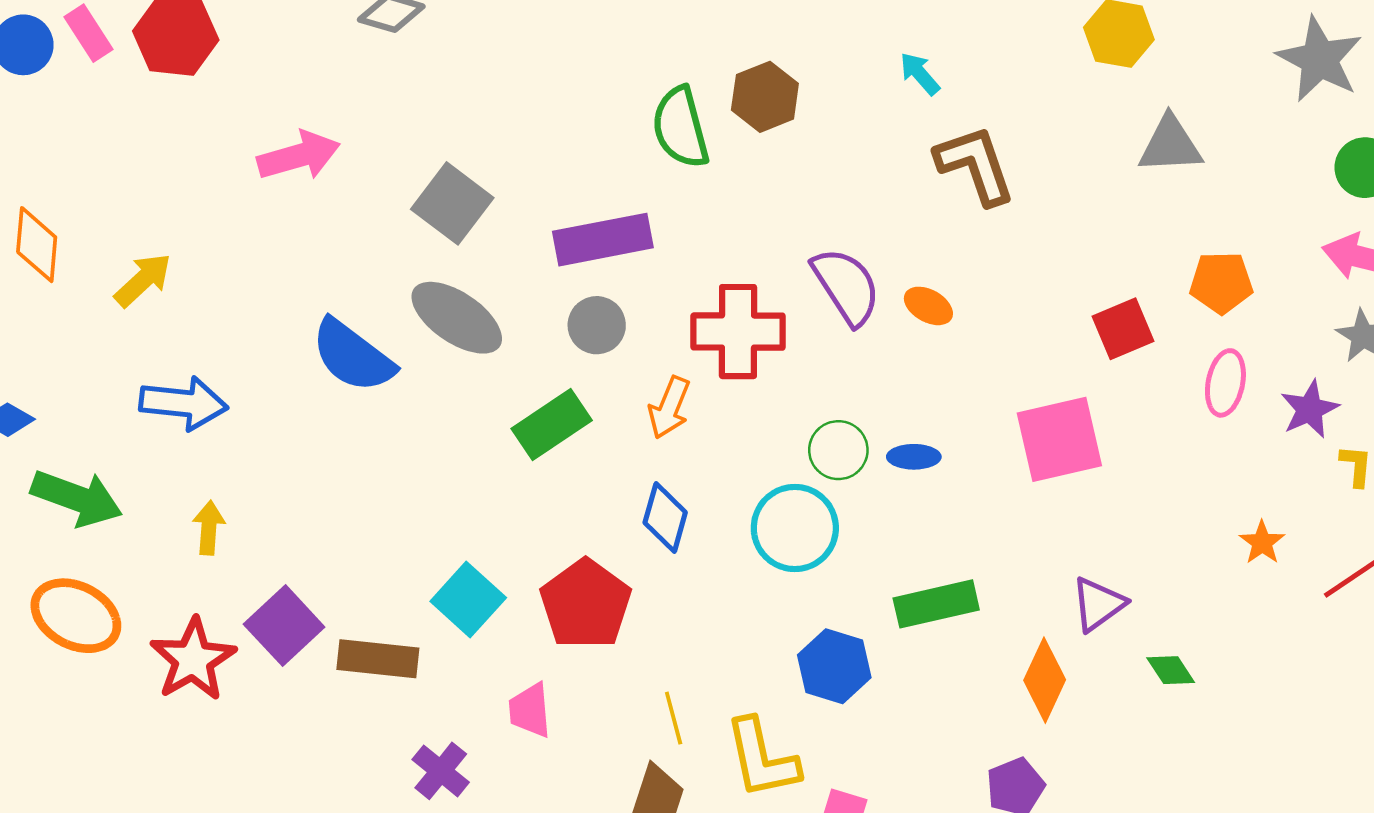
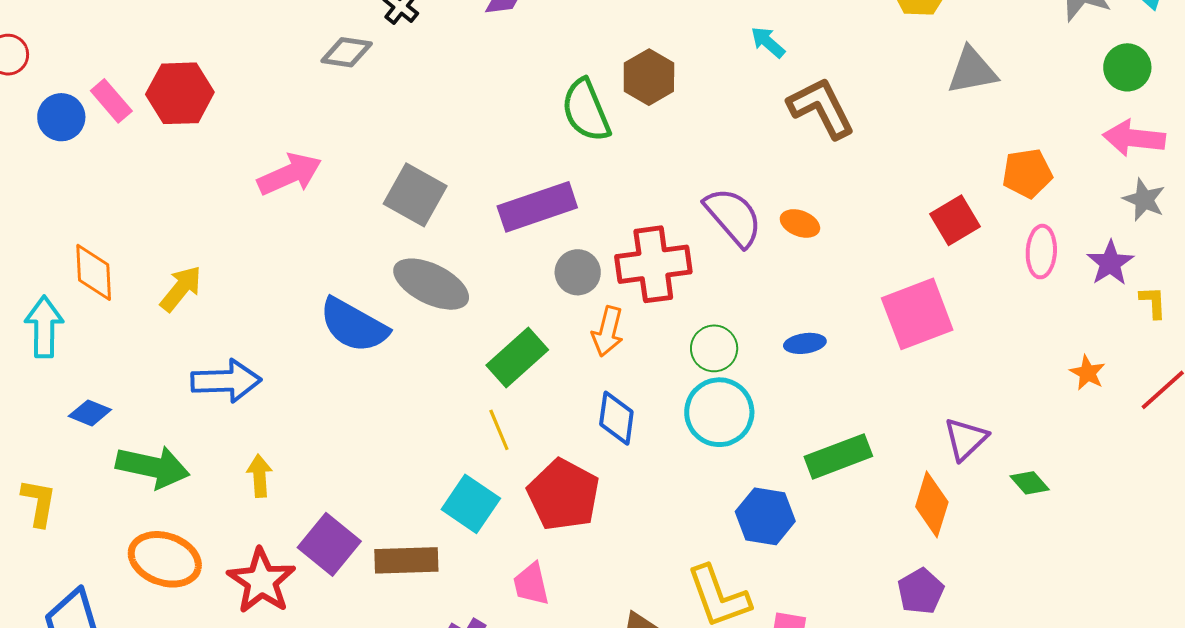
gray circle: (597, 325) -> (578, 272), moved
green circle: (838, 450) -> (714, 348), moved
yellow line: (674, 718) -> (499, 430), moved

